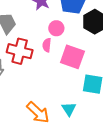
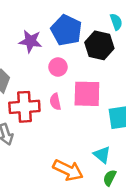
pink semicircle: (47, 45) -> (55, 102), moved

